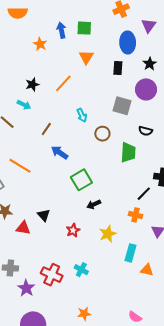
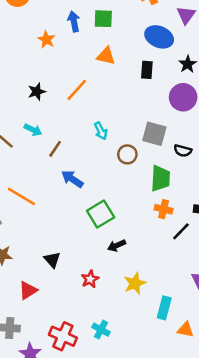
blue ellipse: (128, 42) -> (159, 37), turned -65
orange triangle: (86, 57) -> (106, 56), turned -49
cyan arrow: (24, 105) -> (33, 130), moved
gray square: (122, 106) -> (154, 134), moved
orange cross: (136, 215) -> (164, 209), moved
red triangle: (23, 228) -> (28, 290), moved, turned -42

